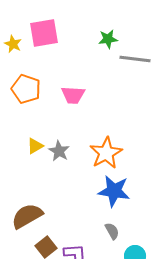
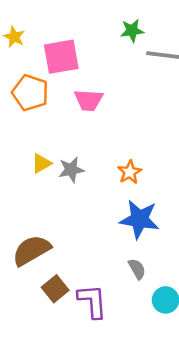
pink square: (44, 33) -> (61, 57), moved
gray star: (59, 151) -> (71, 170), turned 30
orange star: (106, 153) -> (130, 172), size x0.6

